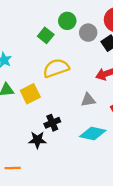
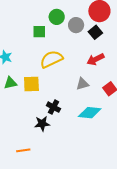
green square: (46, 35) -> (39, 32), turned -32
yellow square: (30, 94) -> (31, 84), turned 30
black cross: (52, 123) -> (53, 107), turned -32

